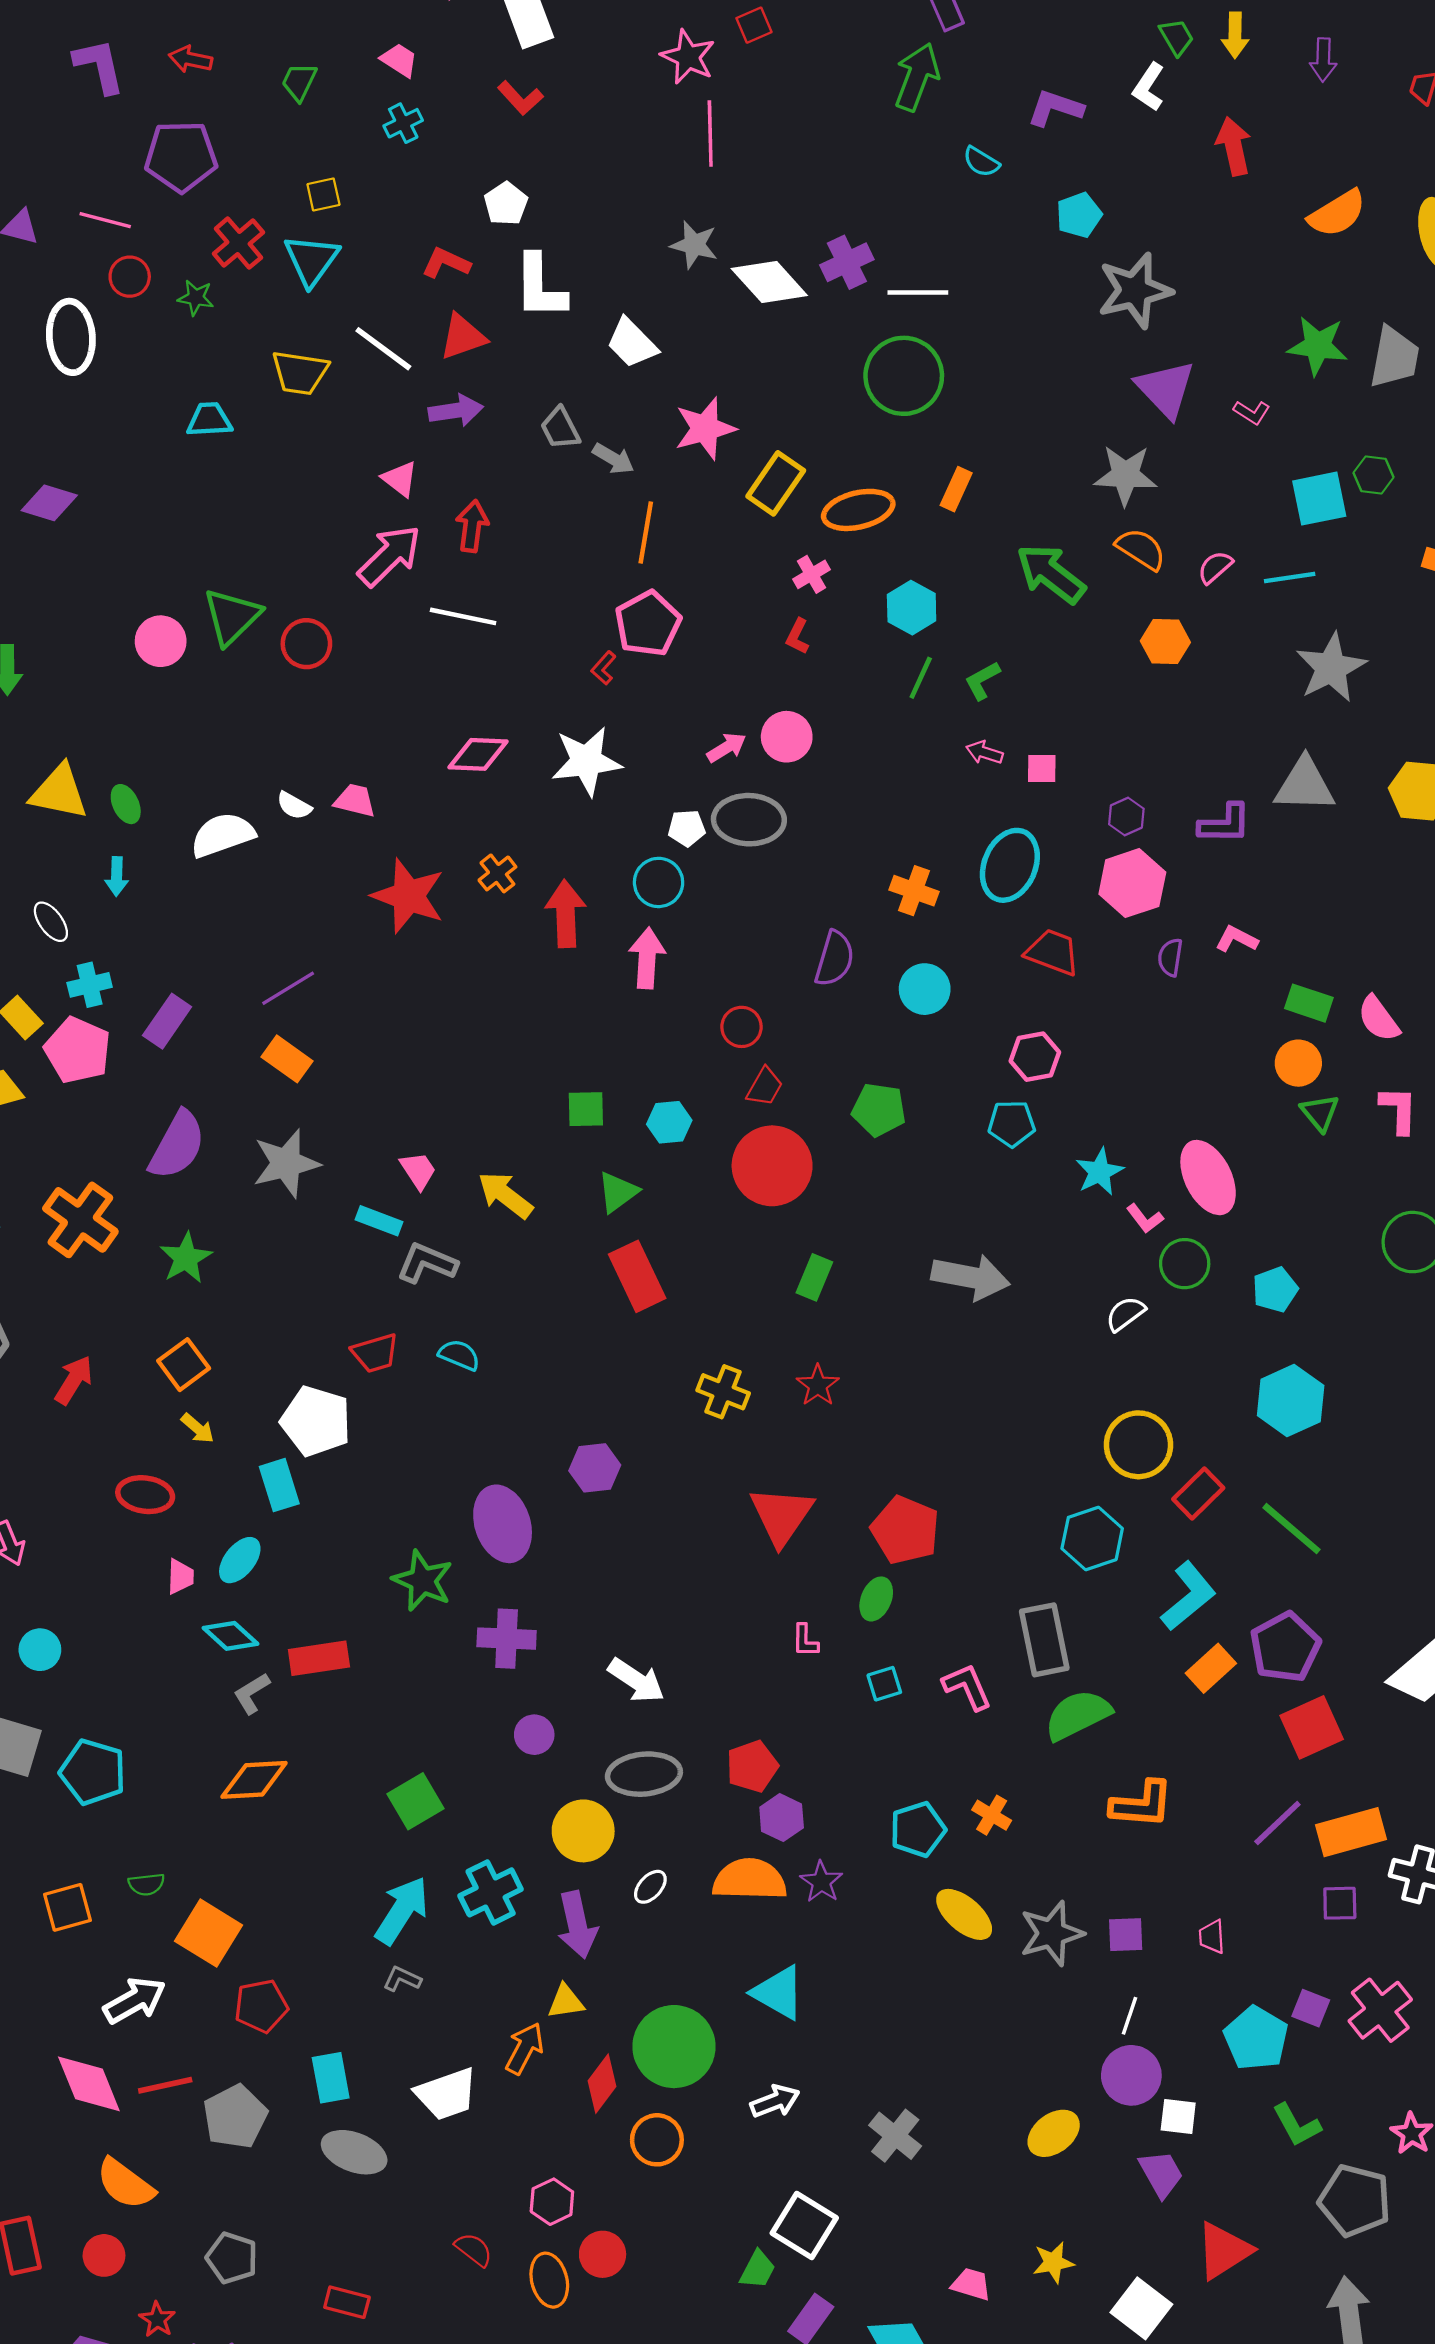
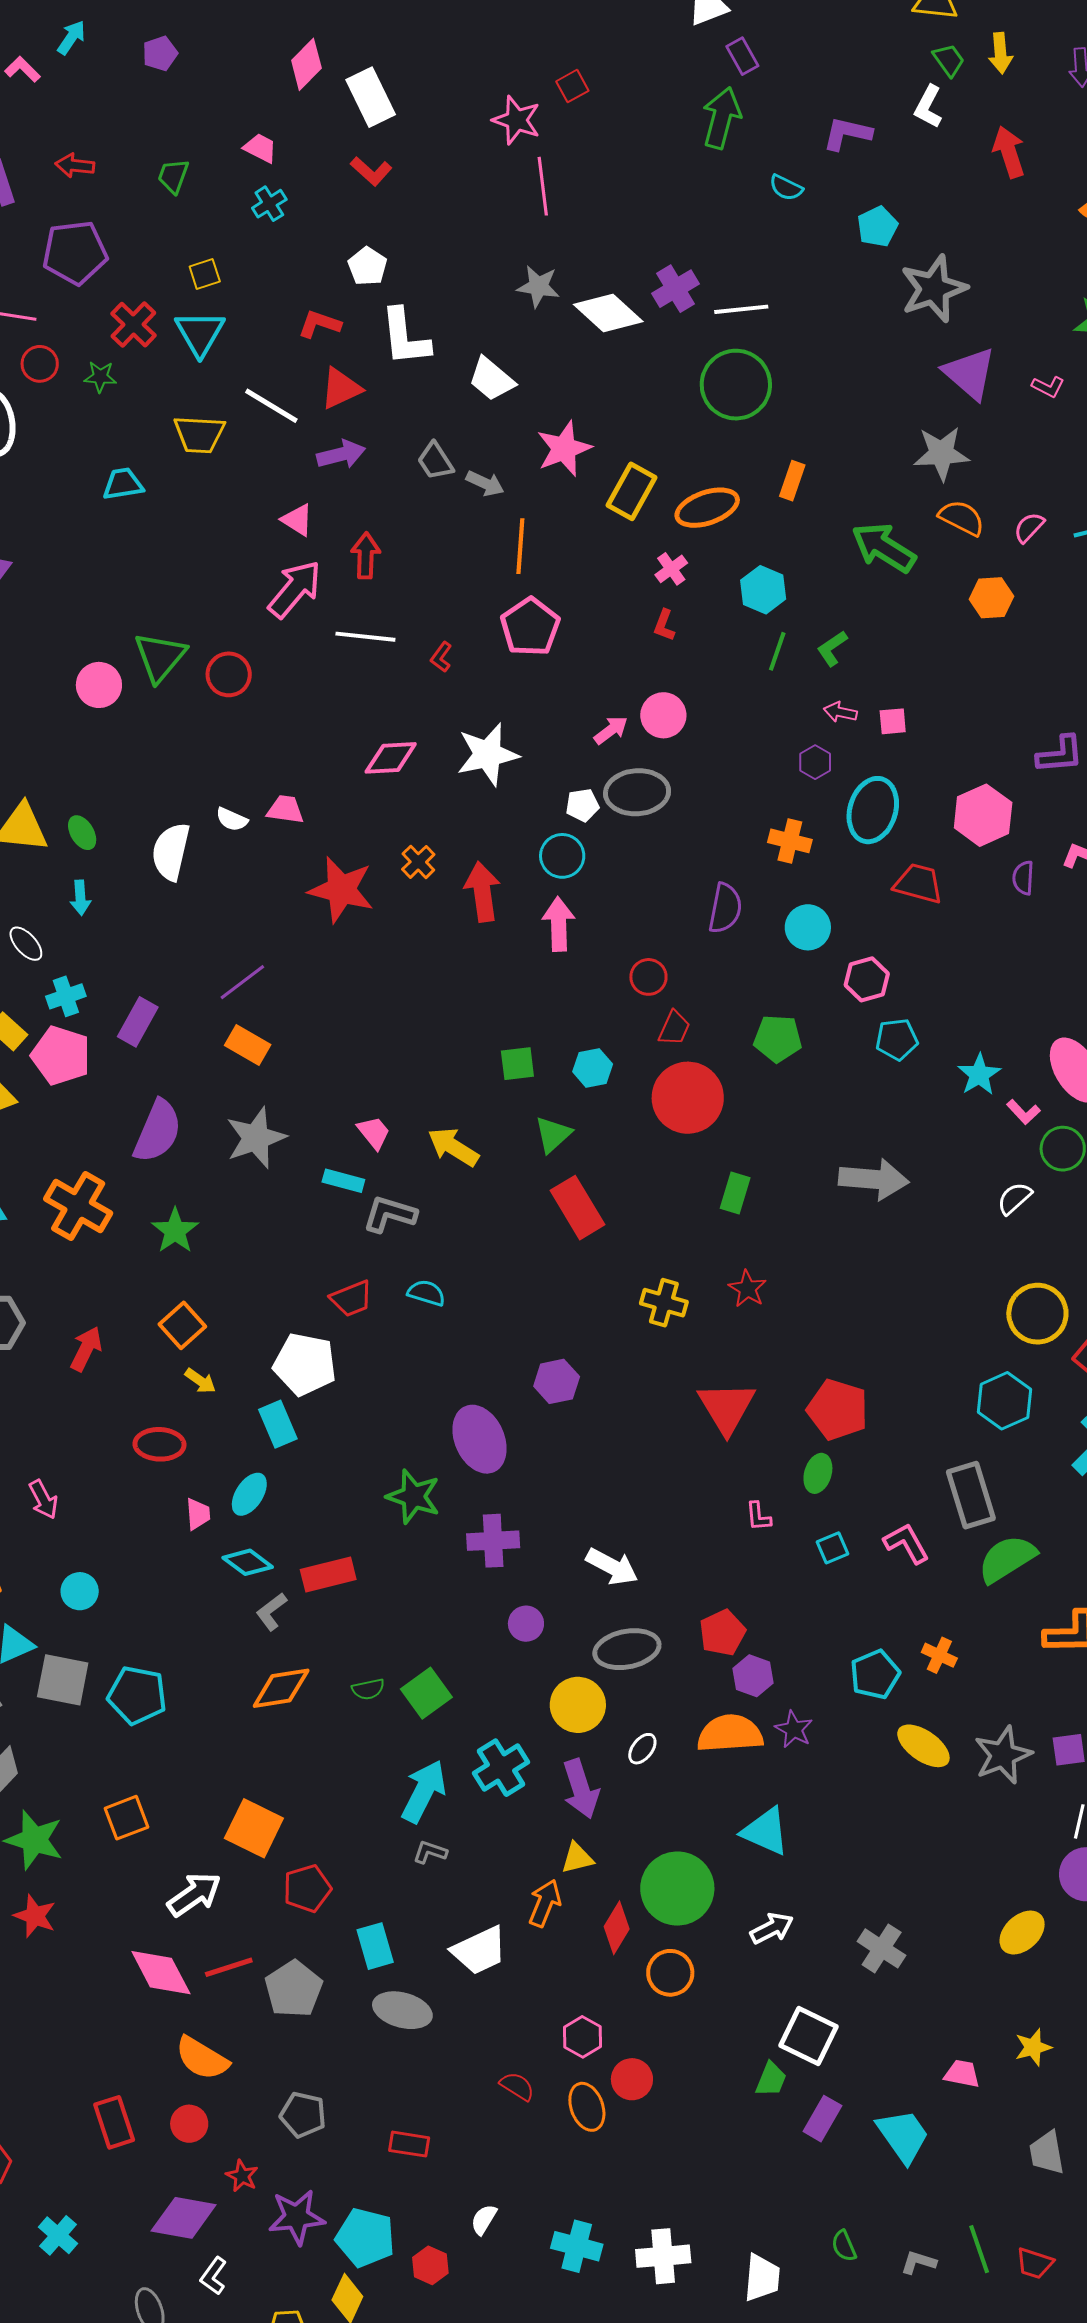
red L-shape: (604, 668) -> (441, 657), moved
purple hexagon: (1126, 816) -> (815, 762), moved
white semicircle: (223, 835) -> (171, 852), turned -52
pink hexagon: (1035, 1057) -> (867, 979), moved
green semicircle: (146, 1884) -> (368, 1689), moved

